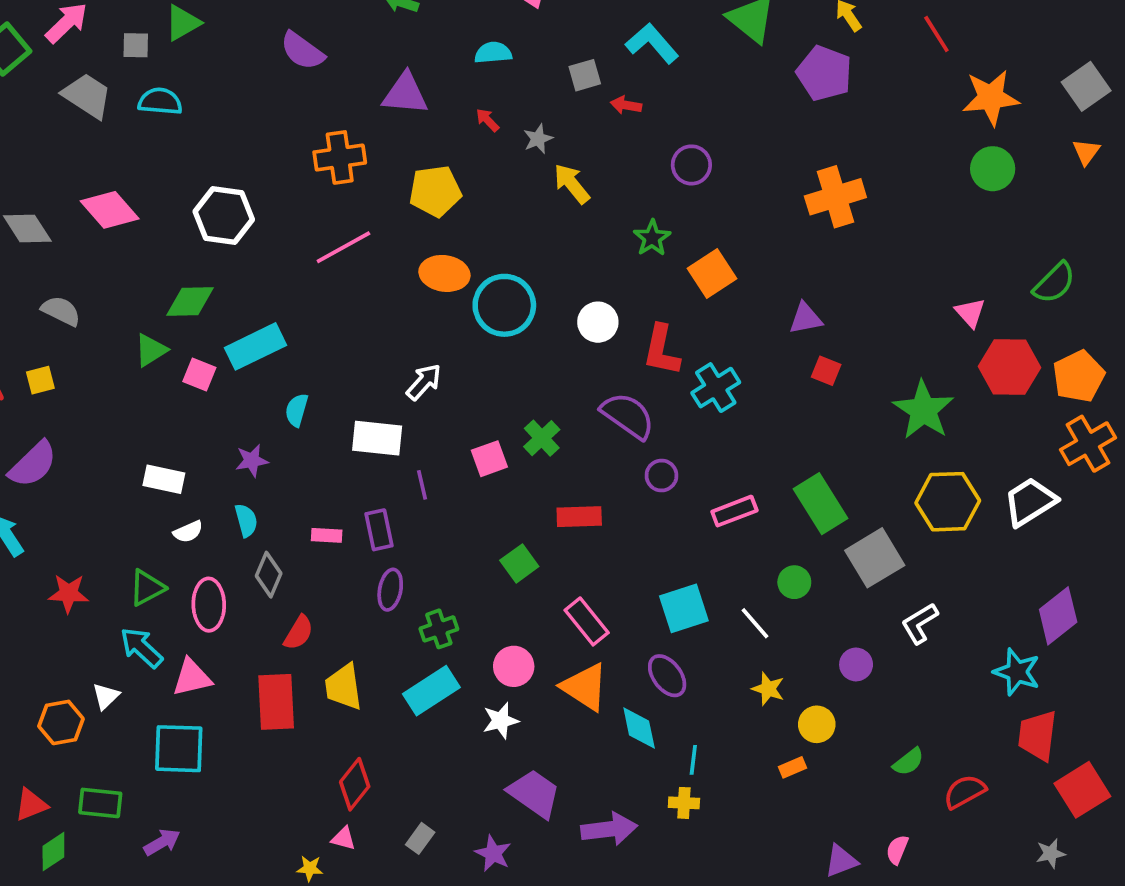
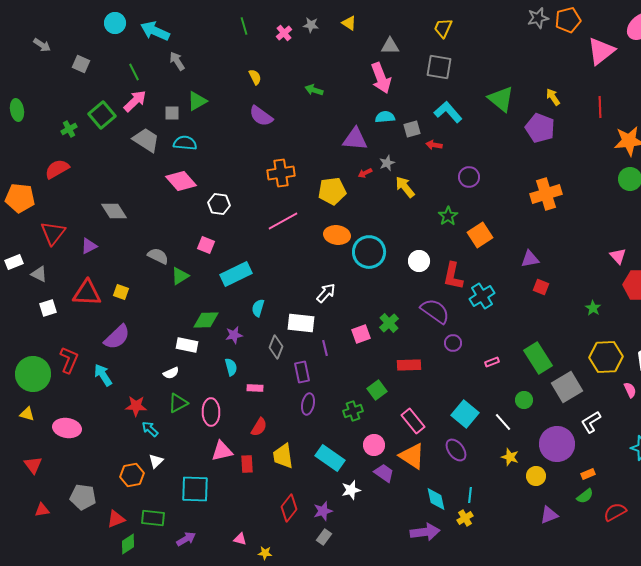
red line: (936, 34) -> (600, 107), turned 30
cyan semicircle: (493, 53) -> (385, 117), moved
purple triangle: (405, 94) -> (355, 139), moved
red arrow: (487, 120) -> (365, 173), moved, turned -72
pink diamond: (110, 210) -> (181, 181), moved
white hexagon: (224, 215) -> (219, 204), size x0.7
green diamond: (190, 302) -> (206, 320), moved
gray semicircle: (61, 311) -> (158, 256), moved
pink square: (199, 374) -> (206, 245), moved
yellow square: (40, 380) -> (121, 292), turned 35
green star: (923, 410) -> (593, 308), size x0.5
pink rectangle: (734, 511) -> (492, 362), size x0.6
white semicircle: (188, 532) -> (171, 373), moved
pink rectangle: (327, 535) -> (255, 388), moved
gray diamond: (269, 575) -> (276, 347), moved
cyan square: (684, 608) -> (465, 414), turned -32
green cross: (439, 629) -> (353, 411), moved
cyan arrow: (141, 648) -> (150, 429), moved, size x0.7
purple circle: (856, 664) -> (557, 444), size x2.0
pink triangle: (192, 678) -> (222, 451), moved
cyan rectangle: (431, 691) -> (330, 458), turned 68
red rectangle: (276, 702) -> (247, 464), size x0.6
white star: (501, 721) -> (351, 490), moved
cyan diamond: (639, 728) -> (436, 499), moved
orange rectangle: (792, 767) -> (588, 474), moved
purple trapezoid: (534, 794) -> (384, 473), moved, size x0.7
yellow cross: (684, 803) -> (465, 518), turned -35
pink triangle: (343, 838) -> (240, 539), moved
pink semicircle: (897, 850) -> (630, 390), moved, turned 133
purple star: (493, 853) -> (323, 511), moved, turned 30
purple triangle: (841, 861) -> (549, 515), moved

